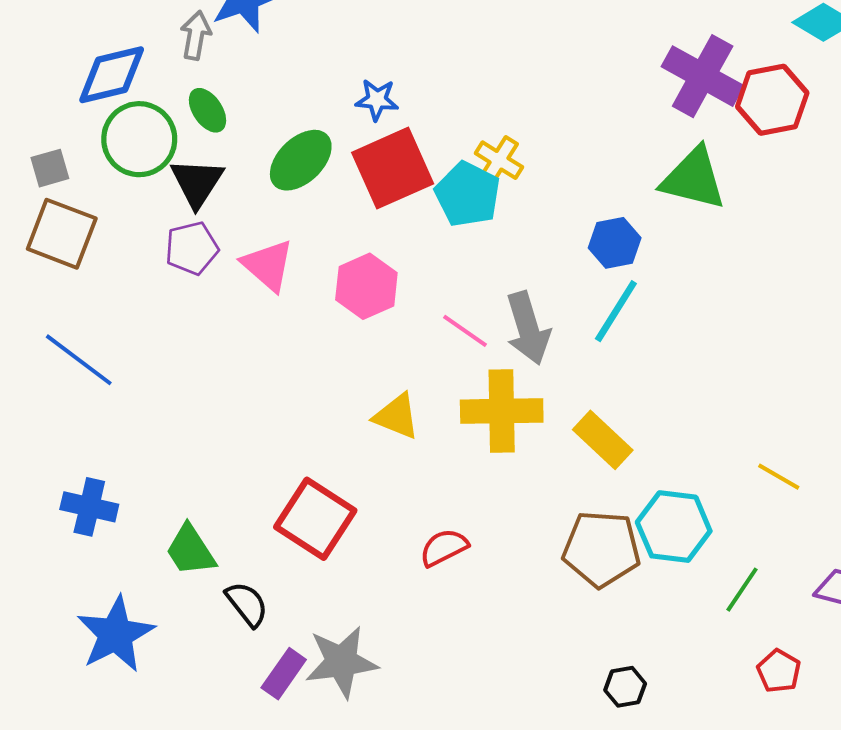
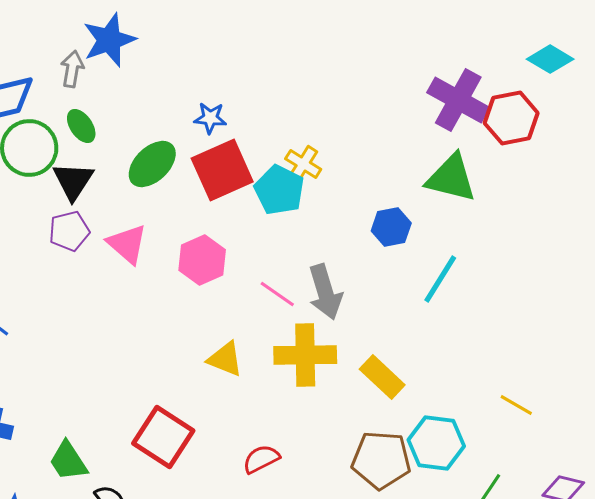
cyan line: (616, 311) -> (440, 279), moved

